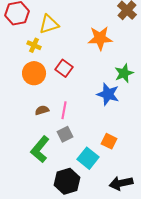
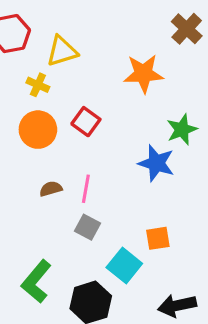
gray square: (65, 134) -> (88, 227), turned -35
orange square: (109, 141) -> (158, 238), turned -35
green L-shape: (40, 149) -> (36, 281), moved

